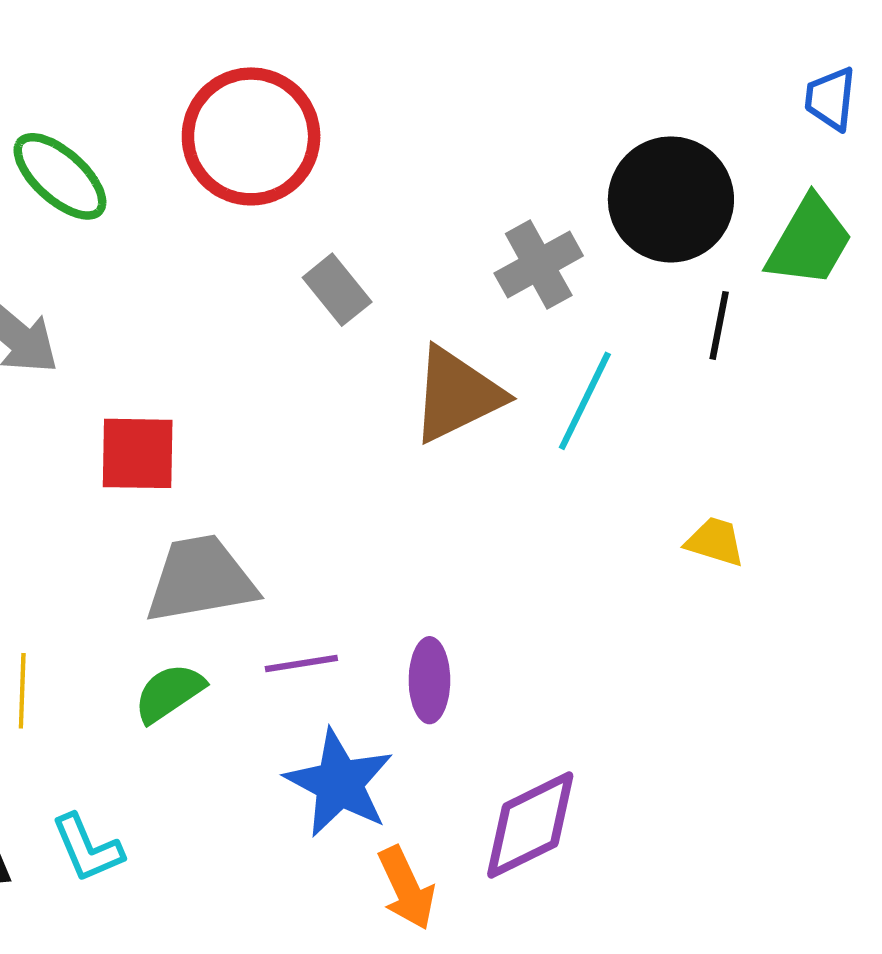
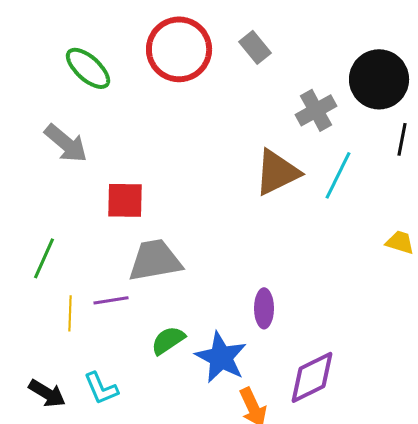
gray rectangle: (337, 290) -> (255, 47), moved
purple line: (301, 663) -> (111, 300), moved
green semicircle: (169, 693) -> (168, 340), moved

